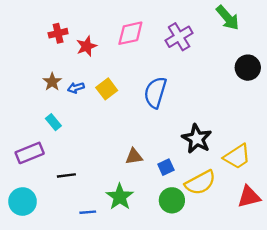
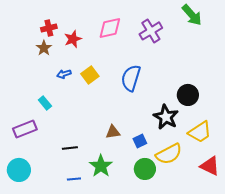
black circle: (248, 68) -> (188, 95), moved
brown star: (52, 82) -> (44, 48), moved
black line: (66, 175) -> (70, 148), moved
red triangle: (249, 197) -> (210, 166), turned 40

